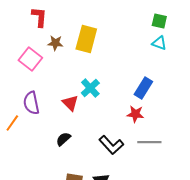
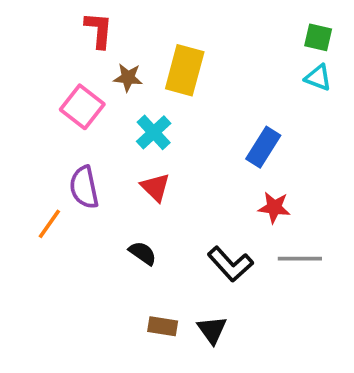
cyan cross: (90, 88) -> (154, 132), moved
blue rectangle: (143, 88) -> (263, 147), moved
black semicircle: (63, 139) -> (143, 253), turned 77

